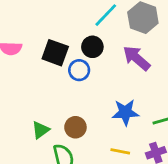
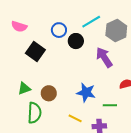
black square: (55, 53) -> (35, 52), moved
blue circle: (79, 70) -> (59, 30), moved

